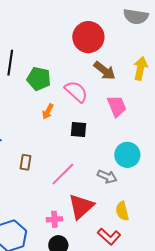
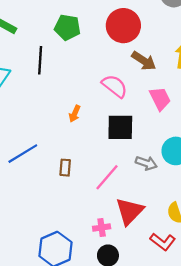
green pentagon: (39, 79) -> (67, 27), moved
orange arrow: (48, 111) -> (75, 114), moved
black square: (78, 129) -> (120, 127), size x1.5
gray arrow: (107, 177) -> (146, 163), moved

